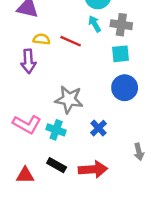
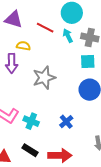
red line: (71, 41) -> (45, 28), moved
gray star: (69, 99) -> (44, 78), moved, turned -30

